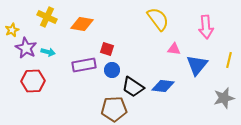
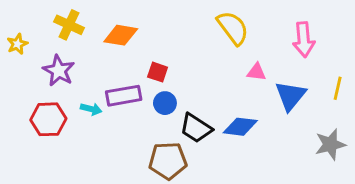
purple star: (26, 48) -> (59, 71), moved
cyan arrow: (48, 52) -> (91, 109), moved

